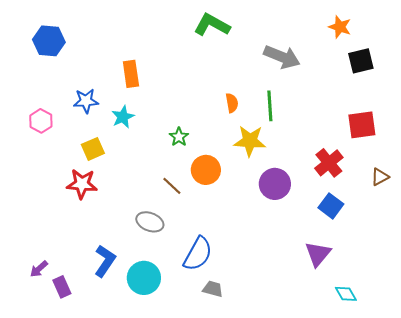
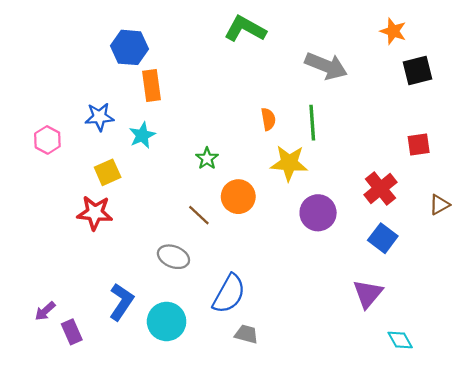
blue hexagon: (49, 41) -> (130, 47), moved
red square: (362, 125) -> (419, 145), size x0.7

